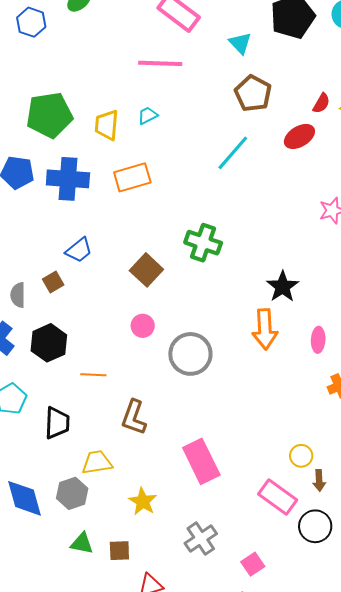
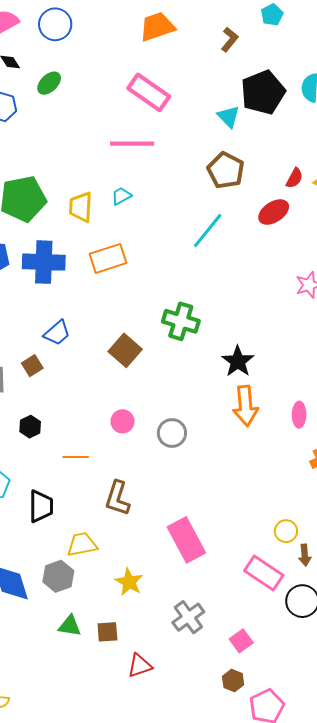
cyan triangle: (240, 43) -> (229, 117), moved
black star: (283, 287) -> (238, 361), moved
pink circle: (143, 326) -> (122, 421), moved
black hexagon: (49, 343) -> (30, 427), size x0.6
gray circle: (190, 354) -> (172, 433), size x0.7

